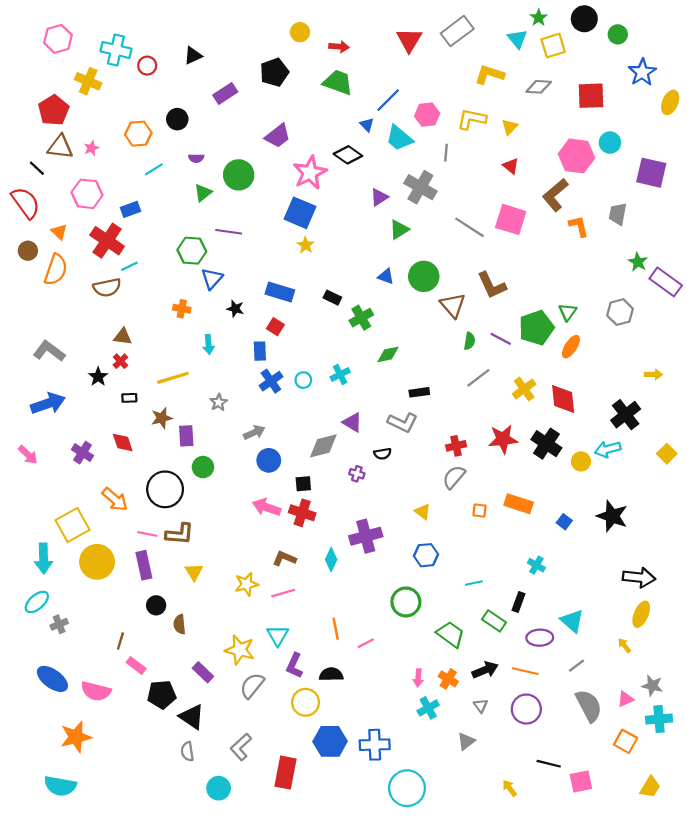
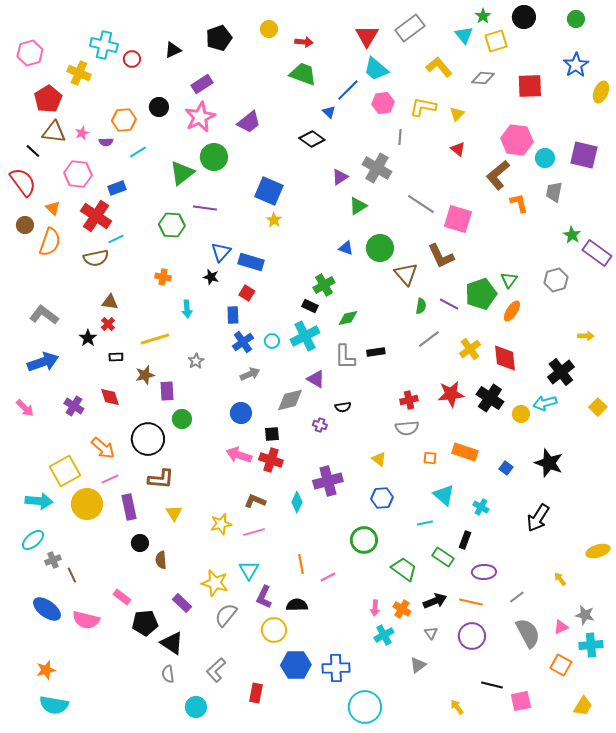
green circle: (618, 34) -> (576, 19), moved
pink hexagon: (58, 39) -> (30, 53), moved
black pentagon: (274, 72) -> (219, 38), moved
yellow L-shape: (490, 75) -> (439, 67), turned 32
cyan trapezoid: (399, 138) -> (376, 69), moved
cyan circle: (610, 143) -> (545, 158), moved
purple semicircle: (196, 158) -> (106, 142), moved
pink star: (310, 173) -> (200, 117), moved
green triangle: (203, 193) -> (182, 173), size x1.5
pink square: (511, 219) -> (458, 219), moved
blue triangle: (212, 279) -> (221, 252), moved
black rectangle: (332, 298) -> (310, 306), moved
cyan cross: (340, 374) -> (305, 336), size x1.6
gray L-shape: (403, 422) -> (345, 357), moved, turned 64
gray arrow: (254, 432) -> (250, 374), moved
gray semicircle: (454, 477) -> (407, 428), turned -135
pink line: (147, 534) -> (110, 479), moved, turned -36
cyan arrow: (43, 558) -> (39, 501), turned -84
black arrow: (639, 577) -> (538, 518), moved, turned 116
yellow ellipse: (641, 614) -> (598, 551), moved, turned 50
cyan triangle: (572, 621) -> (444, 495), moved
brown line: (120, 641) -> (72, 575), moved, turned -42
orange star: (76, 737) -> (46, 670), moved, size x0.7
red rectangle: (285, 773) -> (256, 693), size x0.7

